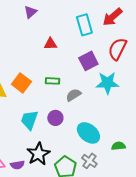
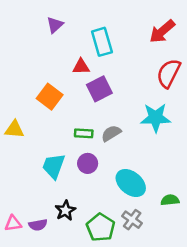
cyan rectangle: (84, 25) -> (102, 42), moved
purple square: (88, 61) -> (99, 89), moved
green rectangle: (52, 81) -> (84, 133), moved
orange square: (21, 83) -> (50, 97), moved
black star: (38, 154) -> (65, 210), size x0.7

